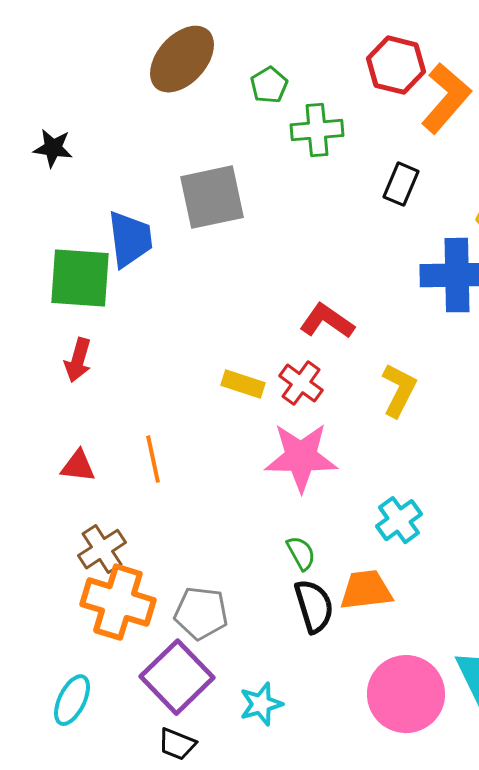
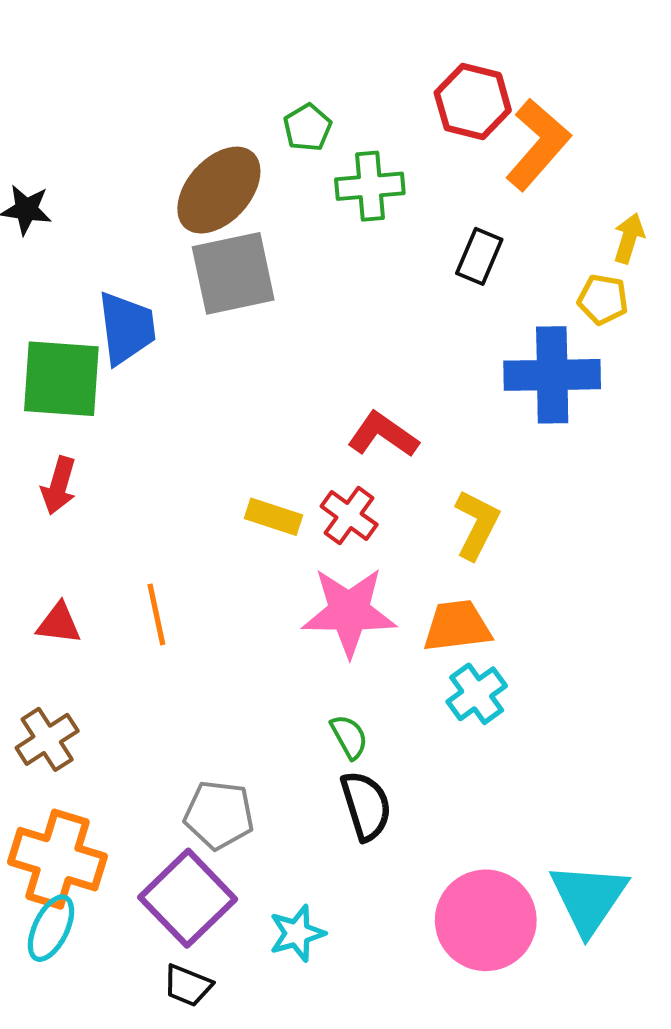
brown ellipse: (182, 59) -> (219, 190), moved
brown cross: (102, 549) -> (47, 739), moved
orange trapezoid: (366, 590) -> (457, 626), moved
orange cross: (118, 602) -> (57, 859), moved

